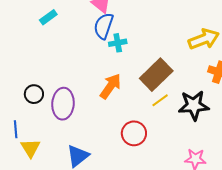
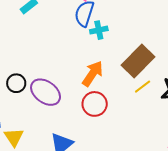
purple ellipse: (63, 104) -> (46, 92), turned -56
red circle: (134, 133) -> (95, 104), moved

